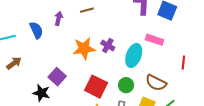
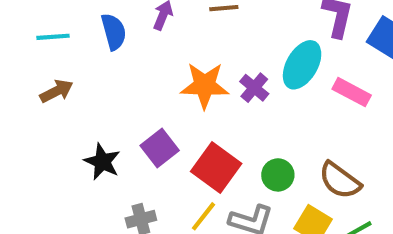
cyan ellipse: (134, 55) -> (302, 65), moved
purple square: (57, 77) -> (160, 148), moved

